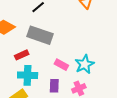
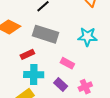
cyan star: (85, 64) -> (87, 37), moved, turned 30
purple rectangle: (54, 86) -> (61, 84), turned -48

